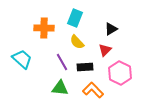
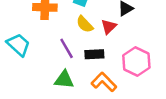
red triangle: (105, 50) -> (109, 27), moved

